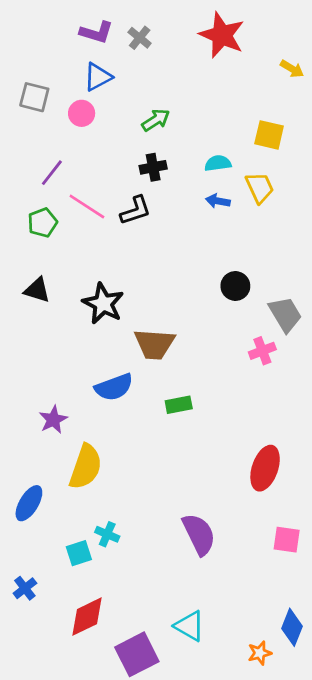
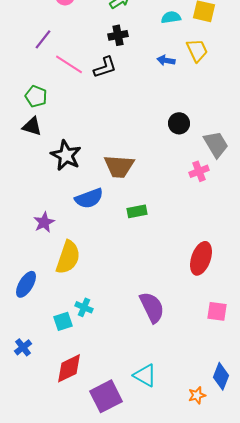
cyan semicircle: (218, 163) -> (171, 17), moved
green pentagon: (42, 223) -> (36, 96), moved, turned -30
black star: (103, 304) -> (66, 155), moved

